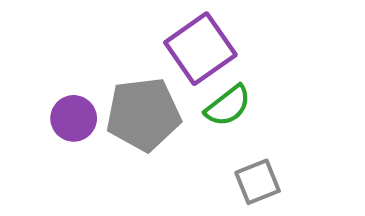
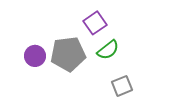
purple square: (200, 49) -> (95, 23), size x0.7

